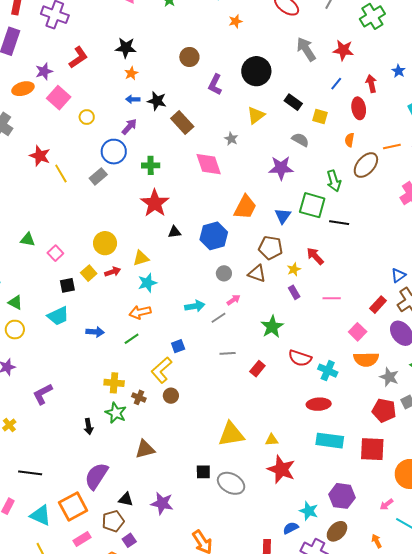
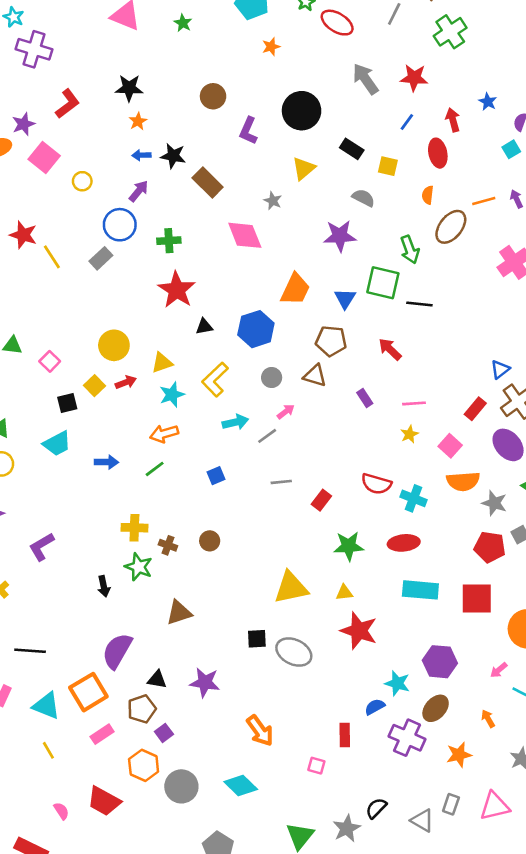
yellow star: (294, 269) -> (409, 434), moved
green star: (272, 327) -> (349, 546), moved, turned 30
yellow L-shape: (161, 370) -> (215, 379), moved

